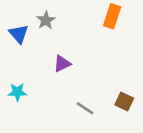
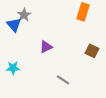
gray star: (46, 20) -> (24, 15), moved
brown square: (124, 101) -> (92, 51), moved

